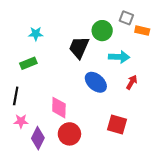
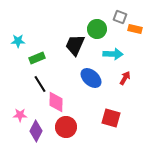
cyan star: (36, 34) -> (18, 41), moved
green rectangle: (28, 63) -> (37, 58), moved
black line: (16, 96) -> (40, 84), moved, turned -42

